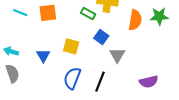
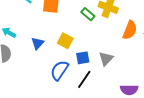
blue square: (101, 37) -> (83, 58), moved, turned 32

